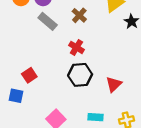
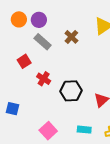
red cross: (76, 47) -> (44, 79), moved
red square: (29, 75) -> (24, 61), moved

